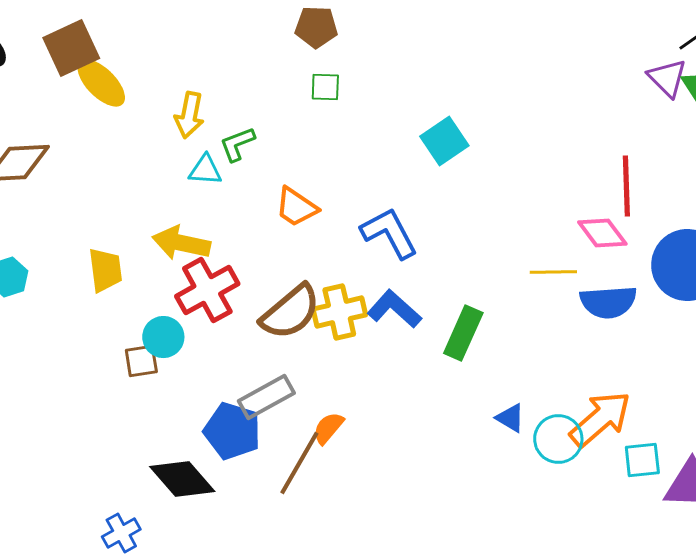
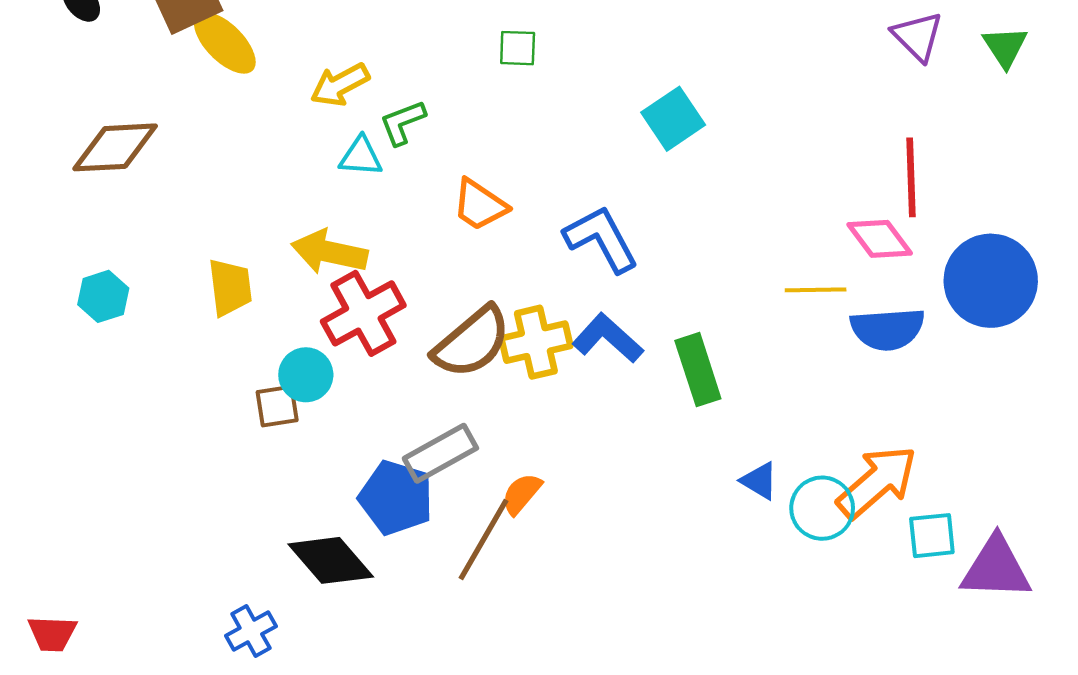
purple triangle: (667, 78) -> (918, 36), moved
yellow arrow: (189, 115) -> (340, 85), turned 51
green rectangle: (463, 333) -> (698, 370), turned -42

